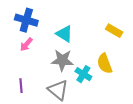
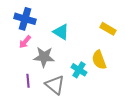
gray star: (62, 60) -> (44, 57), moved
purple line: (21, 86) -> (28, 81), moved

